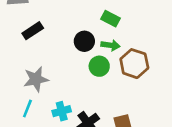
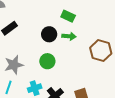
brown hexagon: (134, 64) -> (101, 51), moved
green circle: (99, 66) -> (47, 61), moved

